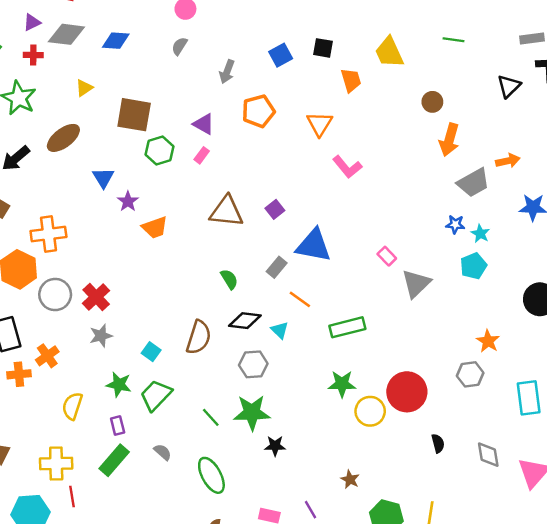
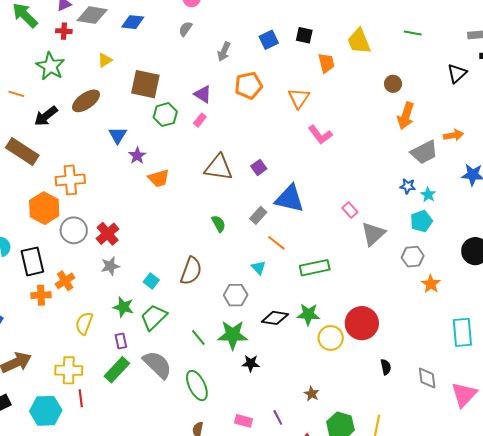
black diamond: (245, 321) -> (275, 318), moved
gray hexagon: (470, 374) -> (413, 257), moved
gray semicircle: (163, 452) -> (157, 365), size x2.0

